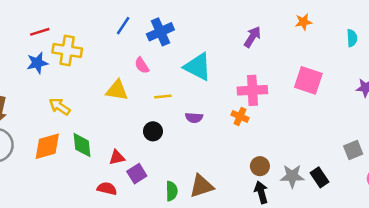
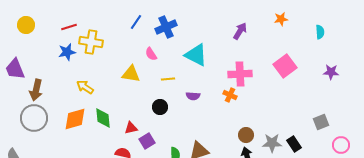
pink square: (308, 80) -> (285, 66), turned 35

